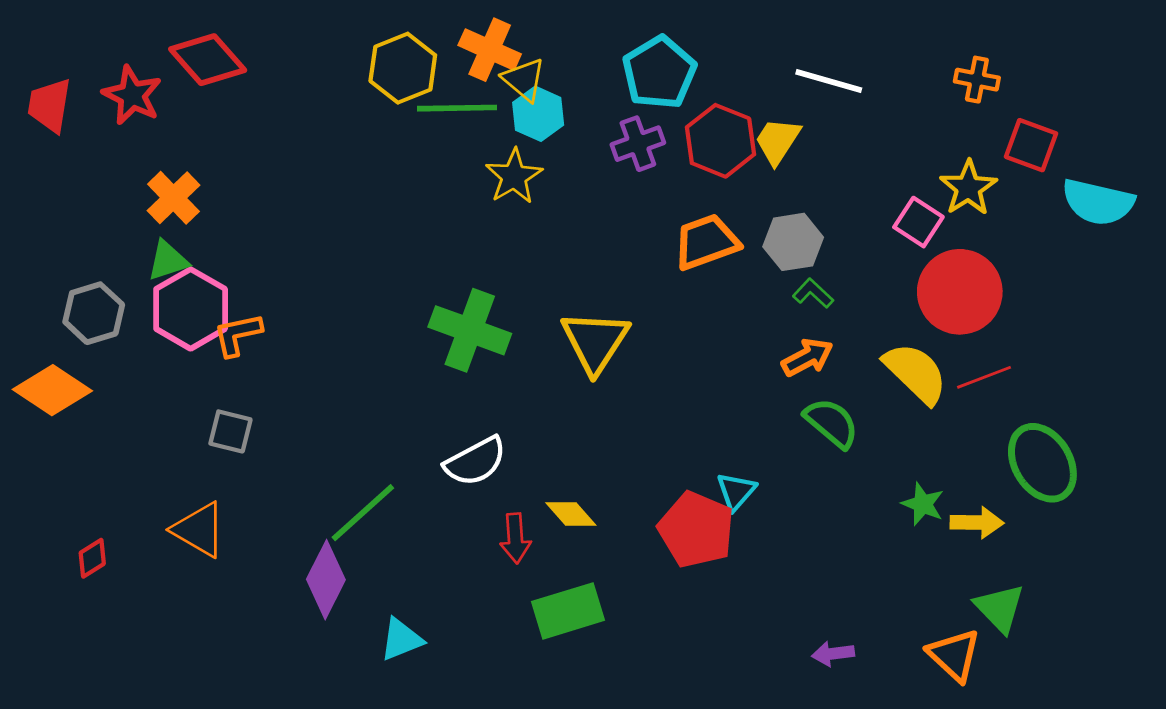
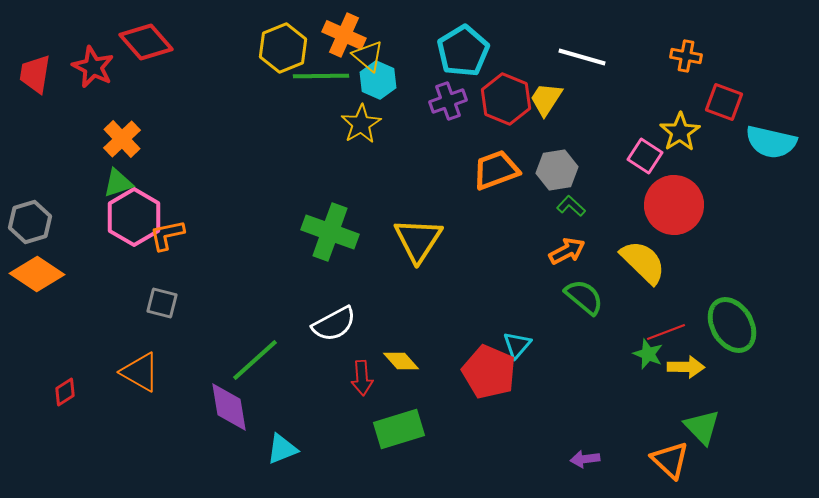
gray hexagon: (94, 313) -> (30, 222), moved
red line: (984, 377) -> (666, 332), moved
purple diamond: (326, 580) -> (229, 407), turned -36

